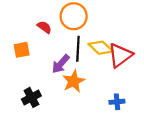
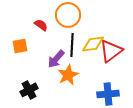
yellow diamond: (101, 48) -> (93, 44), turned -50
blue cross: (117, 102) -> (108, 94), size x1.5

